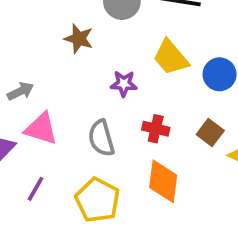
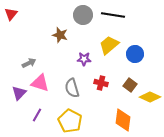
yellow trapezoid: (171, 57) -> (109, 45), turned 90
orange diamond: (163, 181) -> (123, 120), moved

